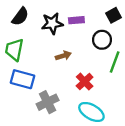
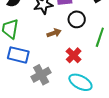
black circle: (102, 40) -> (77, 19), moved

